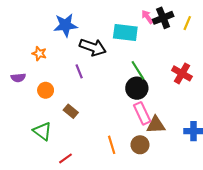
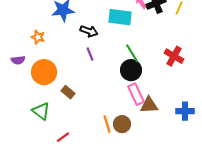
black arrow: (93, 47) -> (89, 31), size x0.7
purple line: (79, 71) -> (90, 54), moved
orange circle: (46, 90) -> (44, 72), size x1.6
brown circle: (140, 145) -> (122, 124), moved

